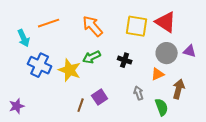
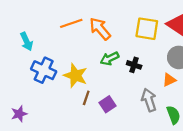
orange line: (49, 23) -> (71, 23), moved
green arrow: (92, 57) -> (110, 59), moved
gray arrow: (139, 93) -> (149, 100), size x1.5
brown line: (81, 105) -> (86, 98), moved

